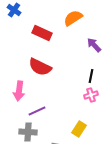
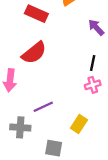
red semicircle: (40, 67) -> (34, 53), turned -65
purple line: (37, 111) -> (43, 107), moved

